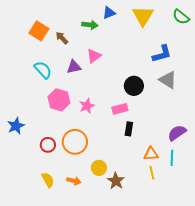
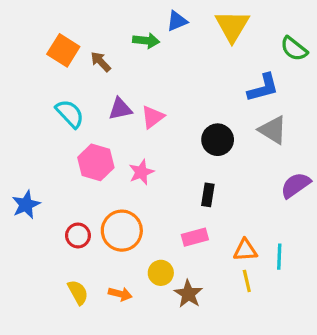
green semicircle: (181, 17) -> (294, 49), moved
pink triangle: (94, 56) -> (153, 117), moved
pink rectangle: (120, 109) -> (195, 237), moved
black rectangle: (129, 129) -> (208, 195), moved
purple semicircle: (177, 133) -> (296, 185), moved

